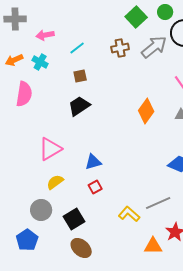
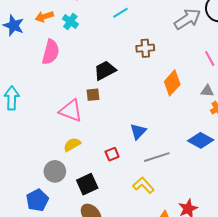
cyan line: (77, 48) -> (121, 13), moved
brown cross: (120, 48) -> (145, 48), moved
brown square: (80, 76) -> (93, 95), moved
pink triangle: (50, 149) -> (71, 111), turned 45
blue triangle: (93, 162) -> (138, 131), moved, turned -36
gray line: (158, 203) -> (157, 157), moved

